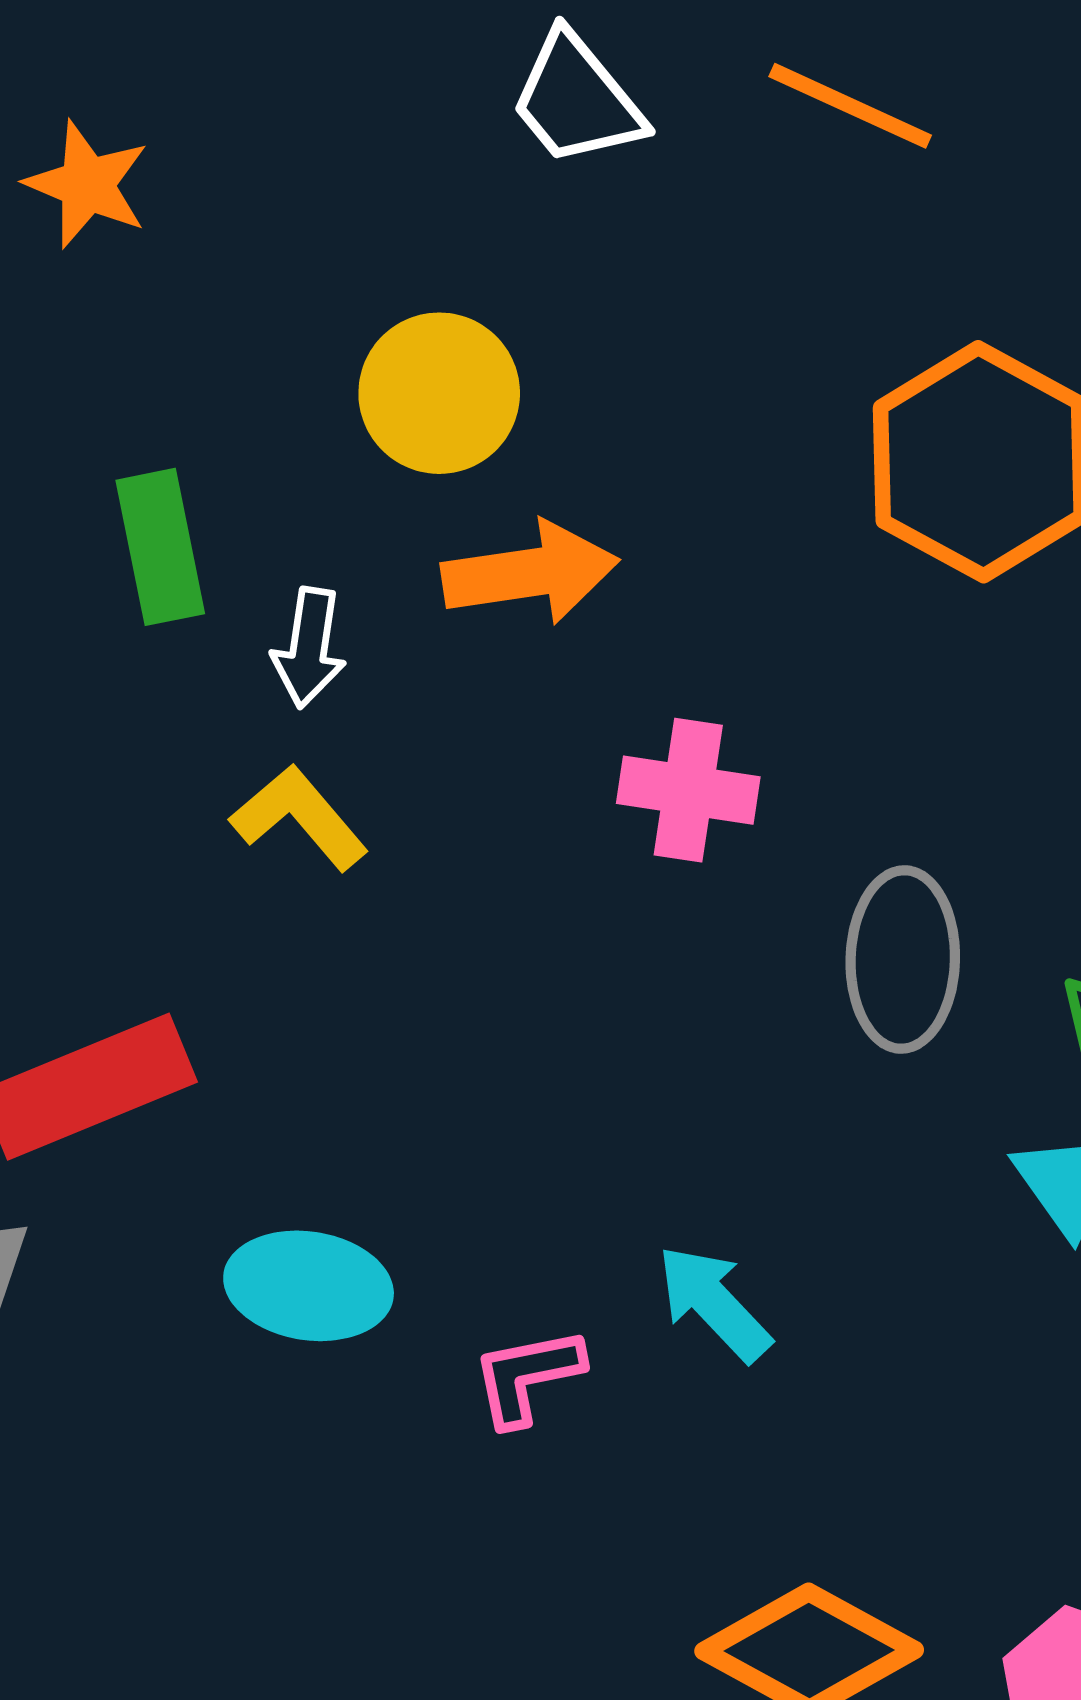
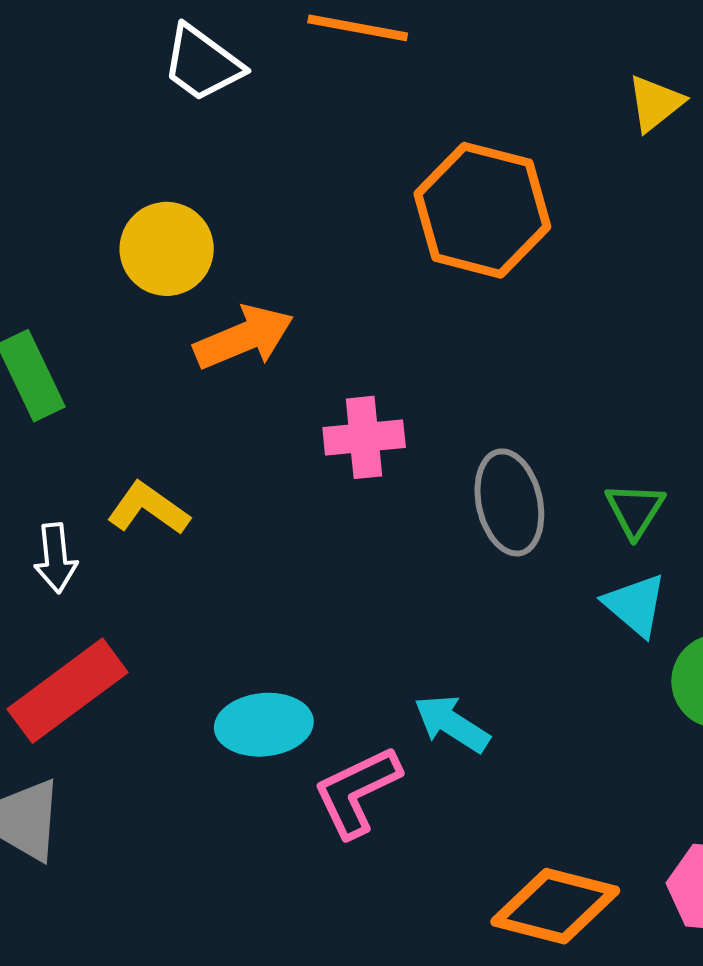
white arrow: (309, 648) -> (56, 558), moved
cyan ellipse: (309, 1286) -> (264, 725), moved
pink L-shape: (527, 1376) -> (357, 792), size x1.4

